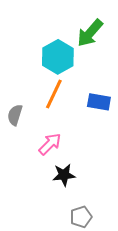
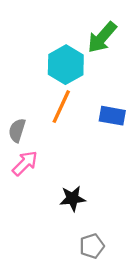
pink arrow: (50, 144) -> (25, 163), moved

